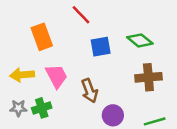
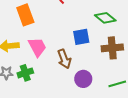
blue square: (101, 47) -> (81, 37), moved

